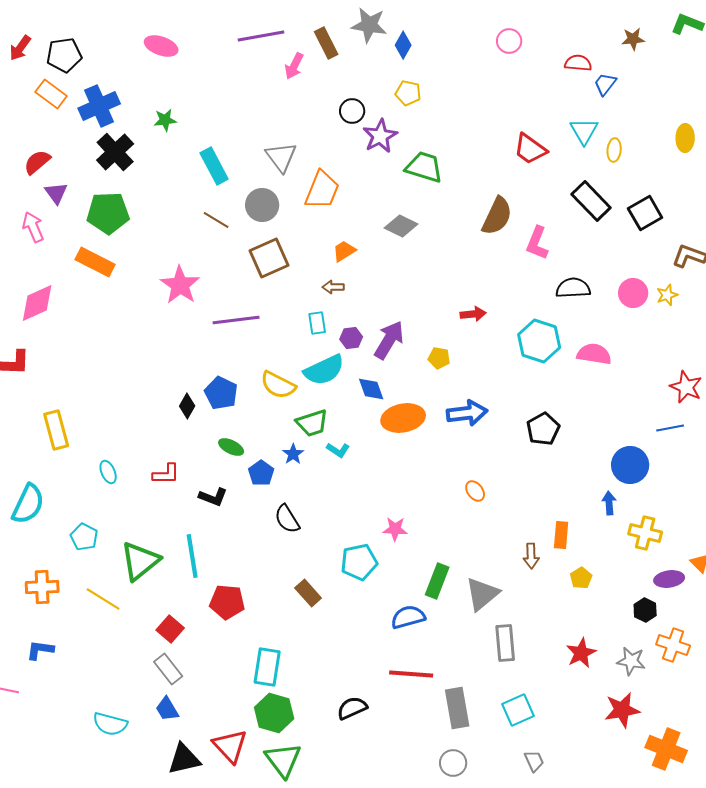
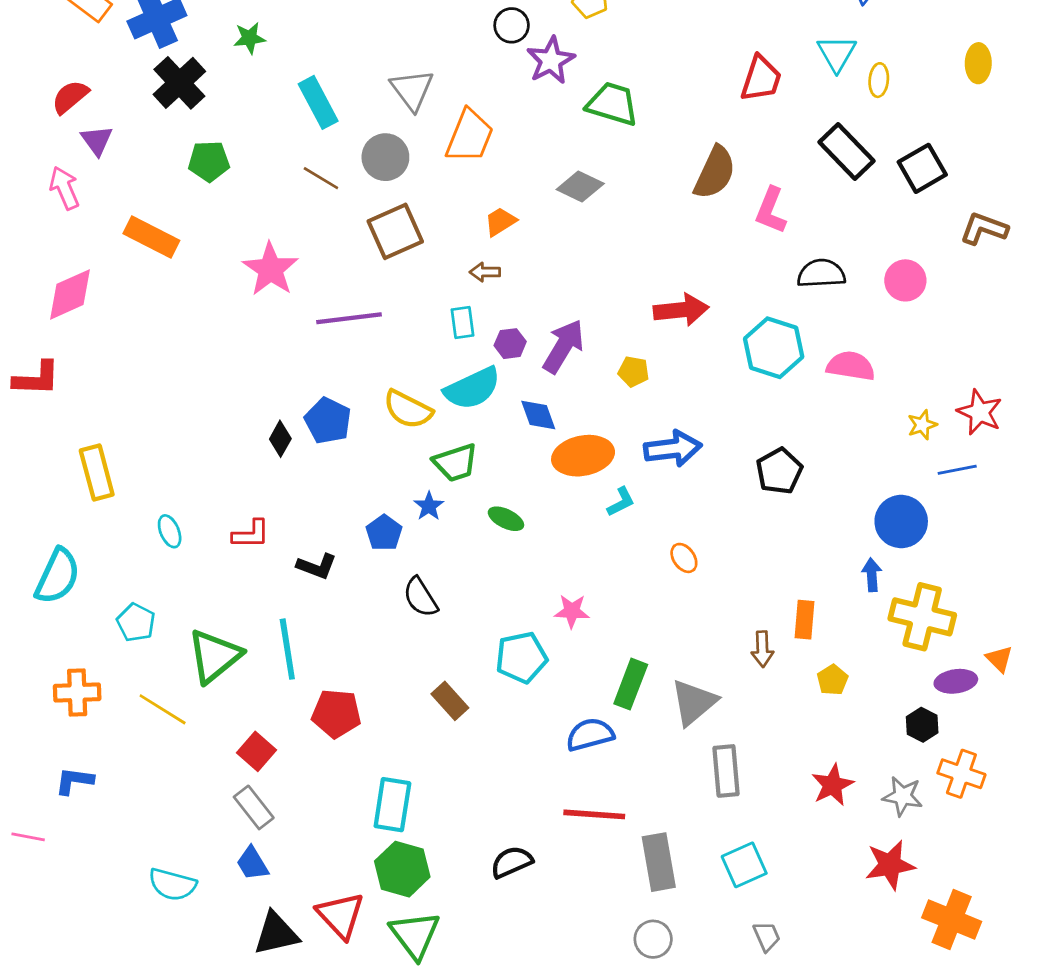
red trapezoid: (530, 149) -> (761, 79), turned -108
green pentagon: (108, 213) -> (209, 161), moved, size x0.7
yellow star: (667, 295) -> (922, 425), moved
red arrow: (473, 314) -> (681, 310), size x1.5
green ellipse: (231, 447) -> (506, 519), moved
cyan L-shape: (338, 450) -> (621, 502), moved, turned -60
yellow cross: (645, 533) -> (922, 617), size x1.4

